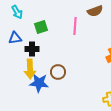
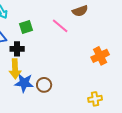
pink line: (75, 26) -> (60, 26), turned -54
brown circle: (58, 72) -> (44, 85), moved

